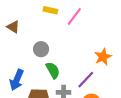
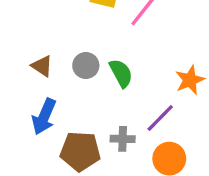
brown triangle: (13, 27) -> (42, 66), moved
green semicircle: (53, 70) -> (121, 73), moved

